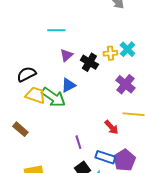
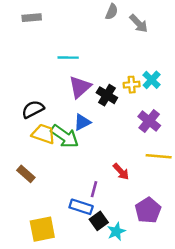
purple triangle: (66, 55) -> (80, 87), size x1.5
red arrow: (111, 127) -> (121, 172), moved
purple line: (78, 142) -> (94, 189), turned 32
blue rectangle: (105, 157) -> (81, 207), moved

